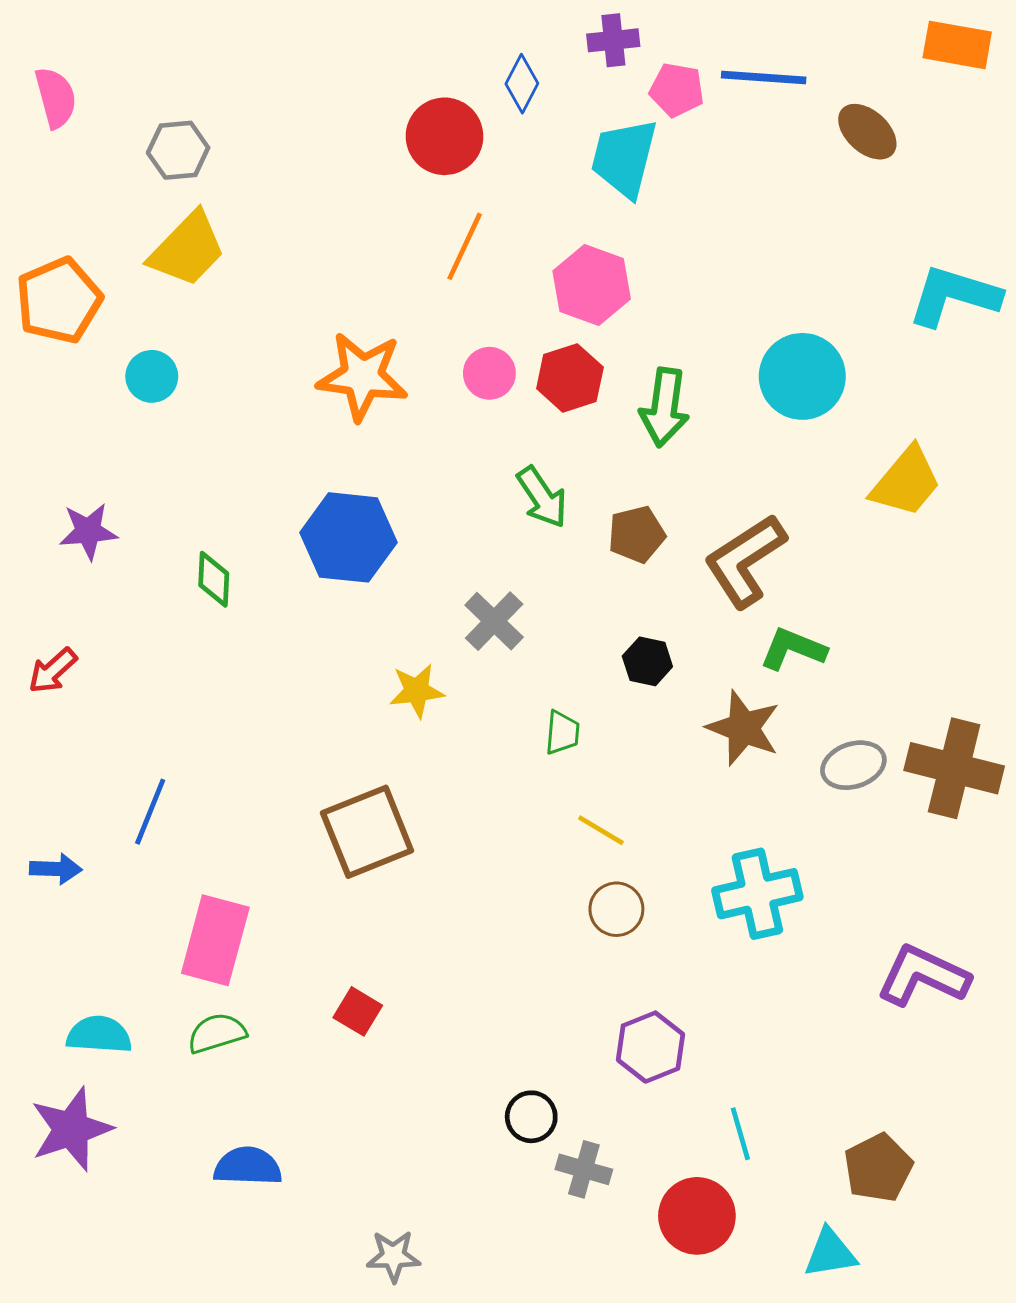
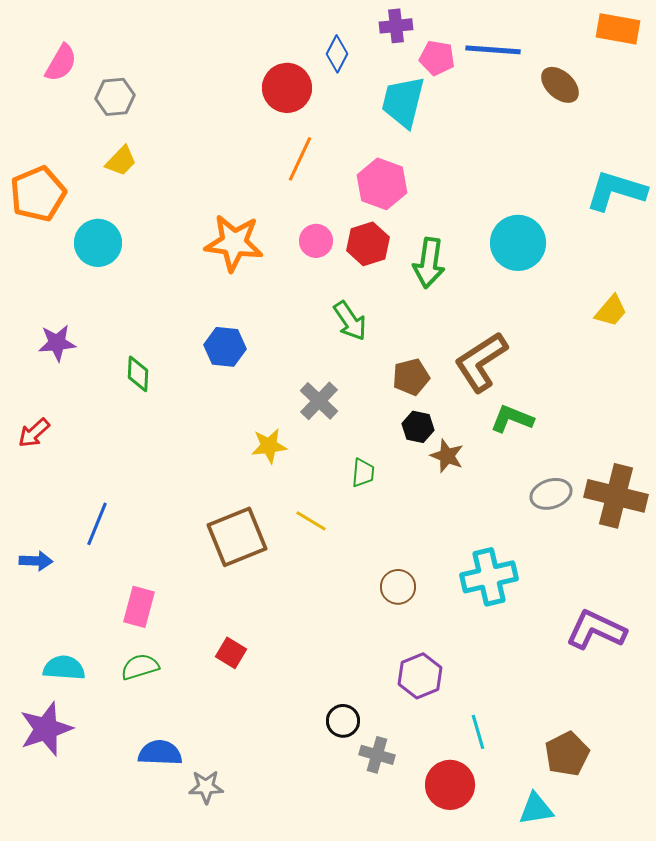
pink semicircle: (56, 98) -> (61, 63), moved, turned 45
yellow trapezoid: (187, 249) -> (121, 161), size x0.6
cyan circle: (152, 376) -> (98, 243), size x1.4
yellow trapezoid: (906, 482) -> (611, 311), moved, size x0.7
brown pentagon: (637, 534) -> (411, 377), moved
blue hexagon: (348, 537) -> (225, 347), size x0.7
brown star: (743, 728) -> (447, 456), moved, size x0.7
yellow line: (601, 830) -> (311, 521), moved
pink rectangle: (215, 940) -> (139, 607), size x0.7
gray star: (393, 1256) -> (206, 787), moved

